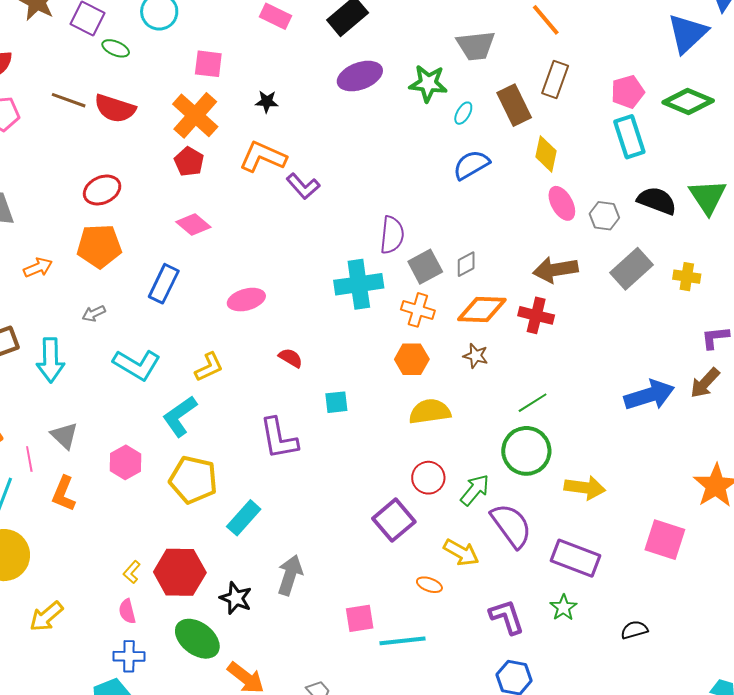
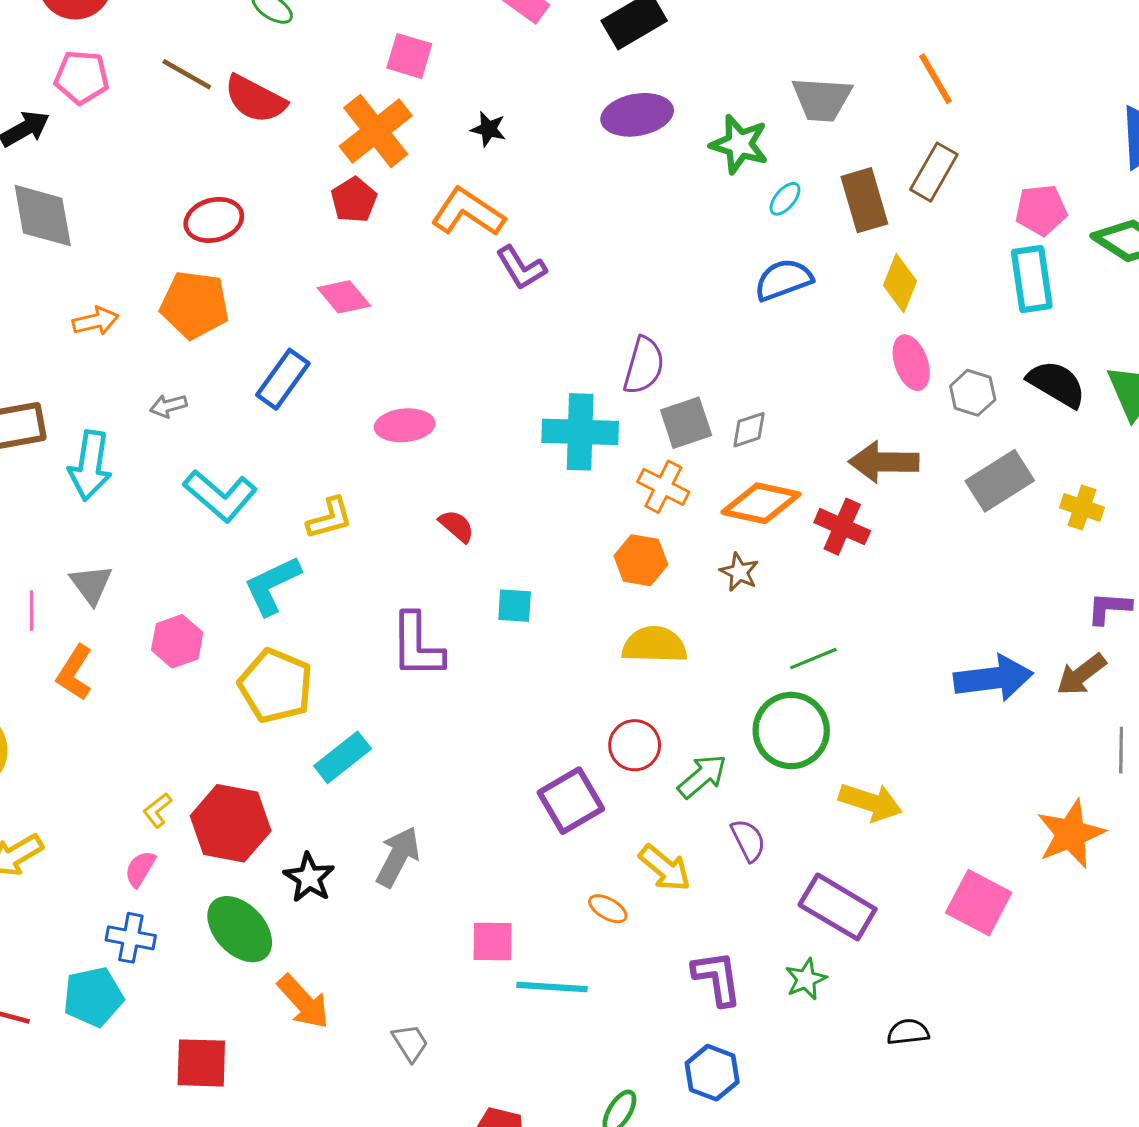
purple semicircle: (511, 526) -> (748, 840), size x0.6
pink semicircle: (127, 611) -> (140, 869), turned 35

